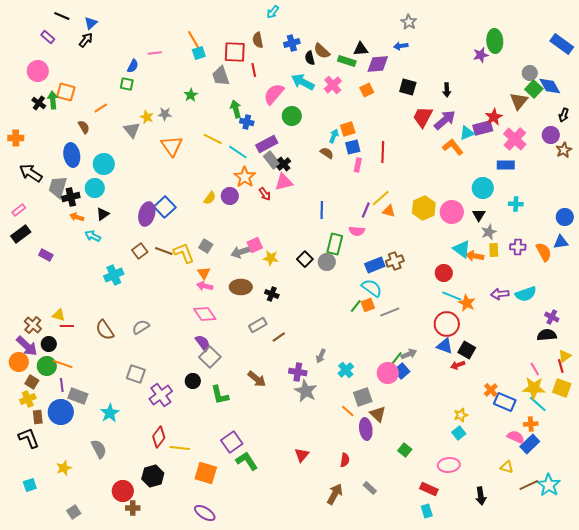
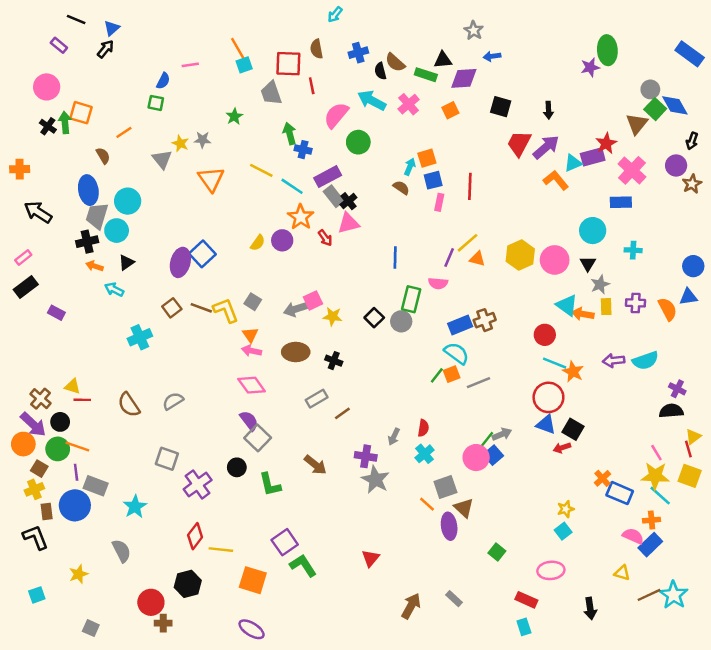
gray star: (409, 22) -> (474, 31), moved
gray trapezoid: (58, 187) -> (97, 216), moved
red semicircle: (345, 460) -> (423, 428), moved
gray square: (74, 512) -> (91, 628), turned -32

